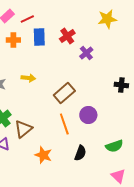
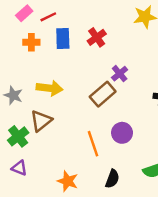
purple cross: (86, 53) -> (120, 74), moved
yellow arrow: (28, 78) -> (50, 88), size x1.5
brown rectangle: (64, 93) -> (103, 94), moved
brown triangle: (23, 129) -> (41, 121), moved

